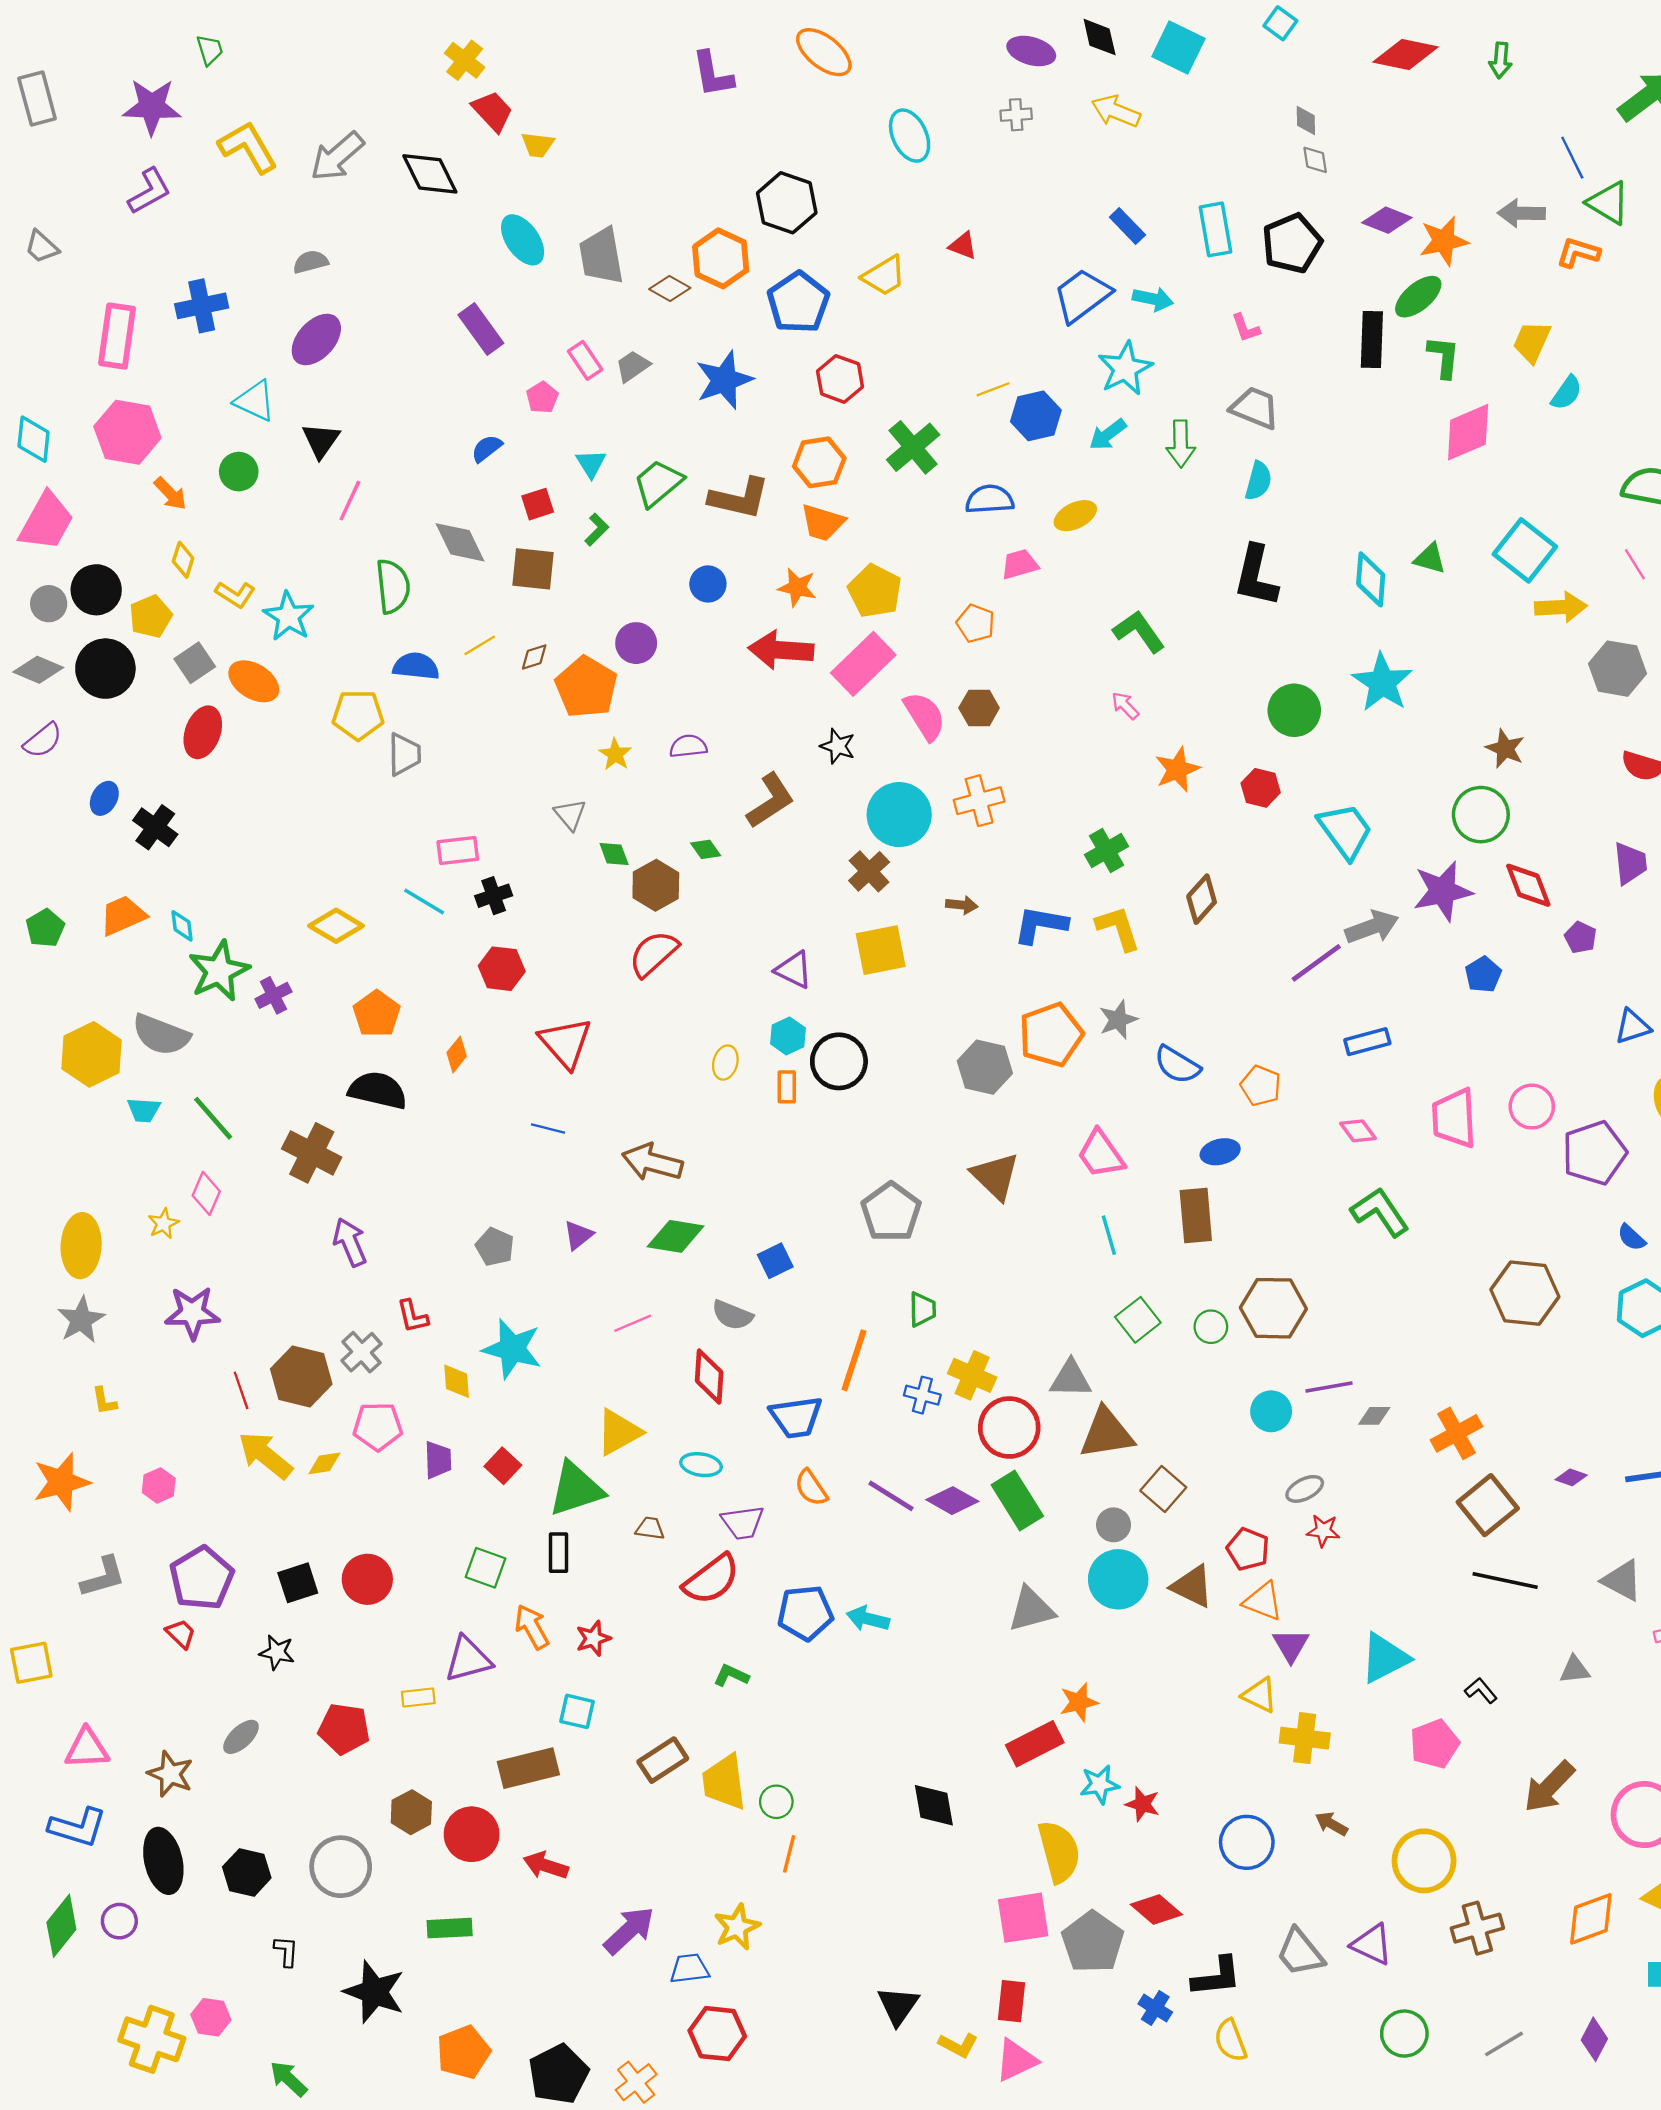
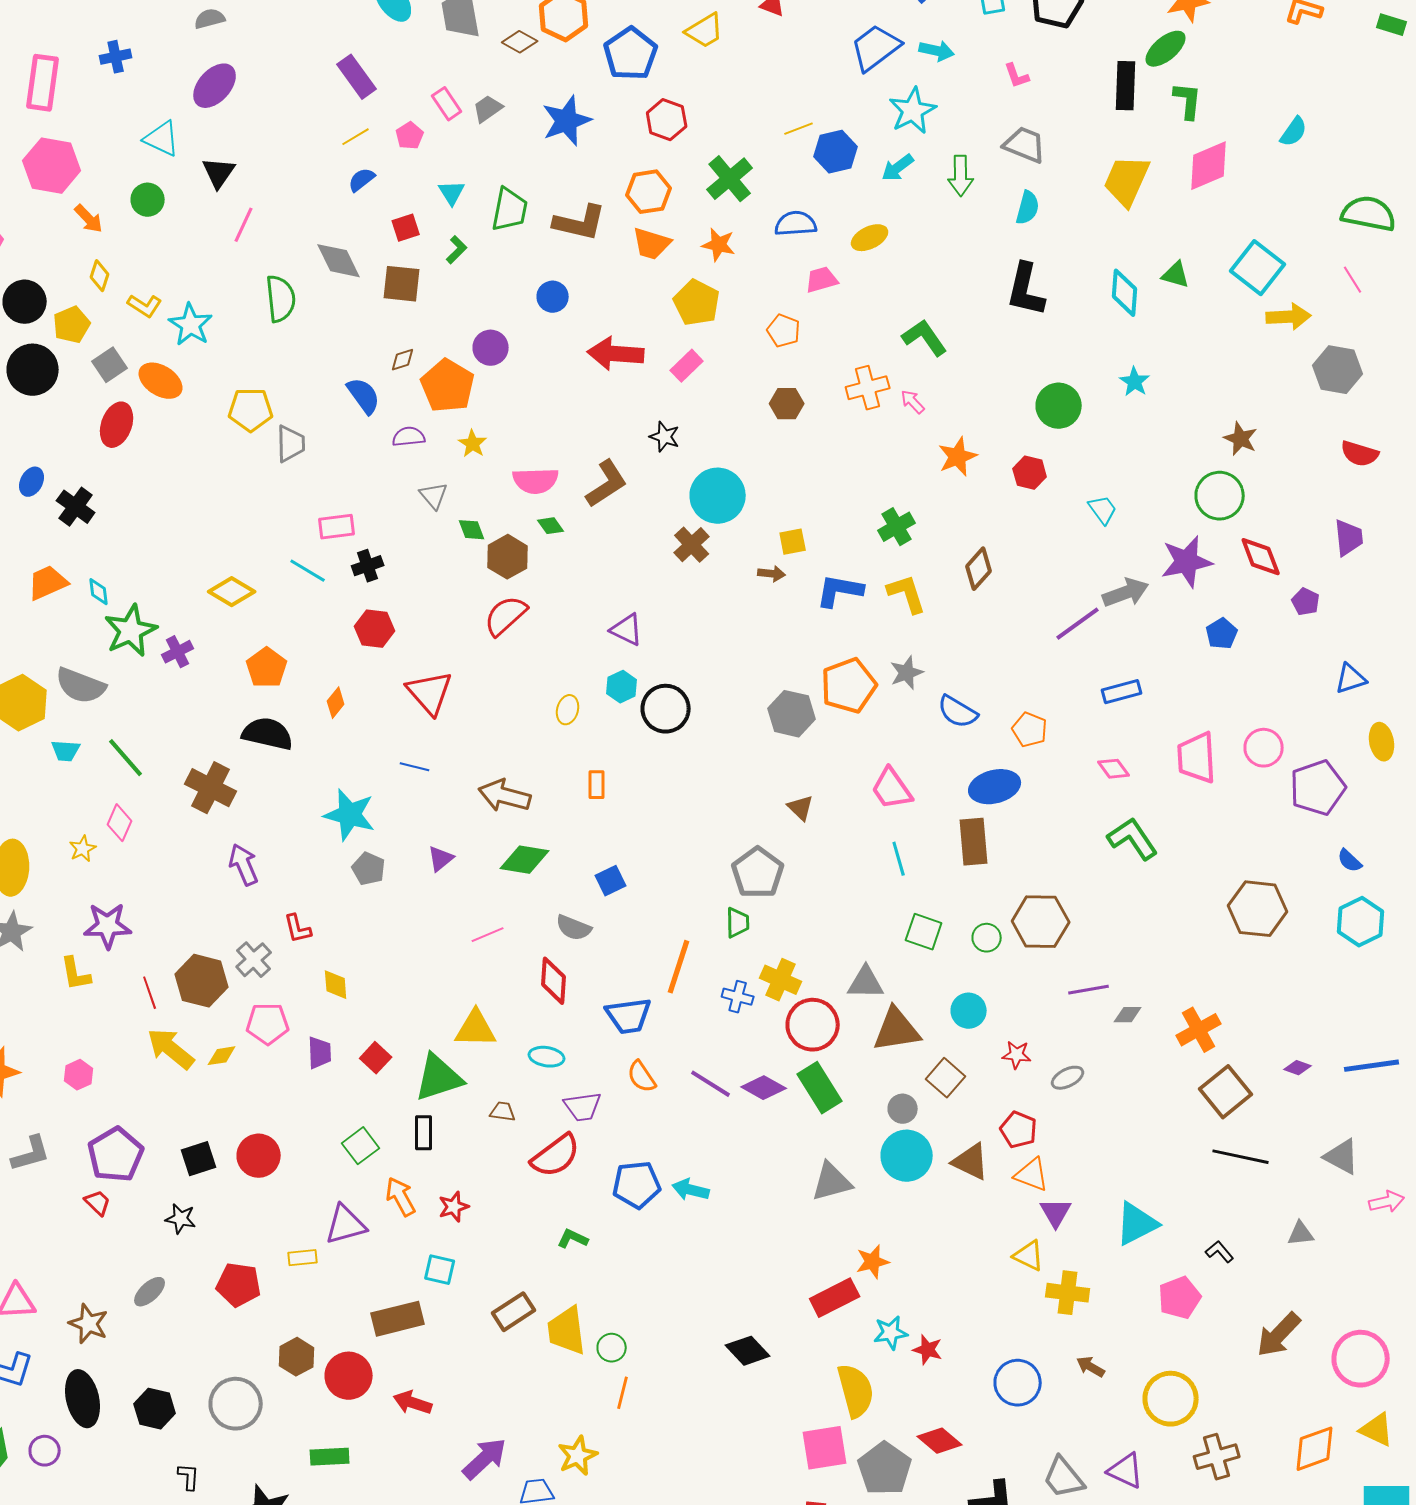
blue cross: (202, 306) -> (116, 57), size x0.7
yellow trapezoid: (1532, 342) -> (1127, 181), moved, size x1.4
green trapezoid: (658, 483) -> (510, 210), turned 141
orange star: (797, 587) -> (719, 245), moved
yellow line: (480, 645) -> (356, 137), moved
pink rectangle: (863, 664) -> (687, 366), size x0.6
blue semicircle: (416, 666) -> (364, 396), moved, turned 48
cyan star: (1382, 682) -> (1135, 382), size x0.6
pink semicircle: (925, 716) -> (536, 481), moved, turned 120
purple semicircle: (688, 746) -> (409, 437), moved
orange cross: (979, 801) -> (868, 388), moved
cyan trapezoid: (1345, 831) -> (1103, 510), size x0.6
yellow square: (881, 950) -> (793, 542), moved, size x0.6
orange rectangle: (787, 1087) -> (597, 785), moved
blue ellipse: (1220, 1152) -> (995, 787), size x1.5
brown triangle: (995, 1176) -> (801, 808), size x0.6
gray pentagon: (891, 1212) -> (758, 873), moved
green square: (1138, 1320) -> (924, 932), turned -33
cyan star: (512, 1349) -> (350, 815), moved
yellow L-shape: (104, 1401) -> (76, 974), moved, size x1.4
cyan circle: (1271, 1411) -> (969, 1011), moved
yellow triangle: (619, 1432) -> (476, 1029), turned 30
red star: (1323, 1531) -> (1017, 1055), moved
green square: (485, 1568) -> (361, 1146), turned 33
black diamond: (934, 1805) -> (748, 1351), turned -33

